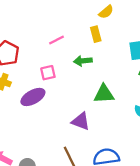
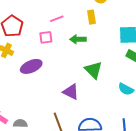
pink square: (48, 73) -> (46, 37), moved
green triangle: (104, 94) -> (93, 70), turned 42

